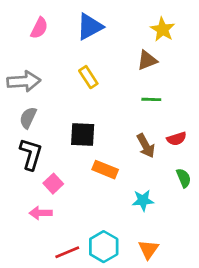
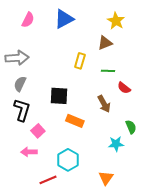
yellow rectangle: (88, 77) -> (80, 61), moved, turned 49
red semicircle: (177, 139) -> (124, 88), moved, turned 56
cyan star: (143, 200) -> (116, 144), moved
cyan hexagon: (104, 247) -> (68, 160), moved

